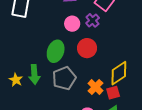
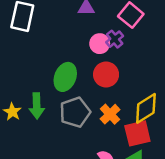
pink circle: (72, 24) -> (100, 44), moved
orange cross: (96, 87) -> (110, 114), moved
red square: (113, 93) -> (137, 133), size x1.5

